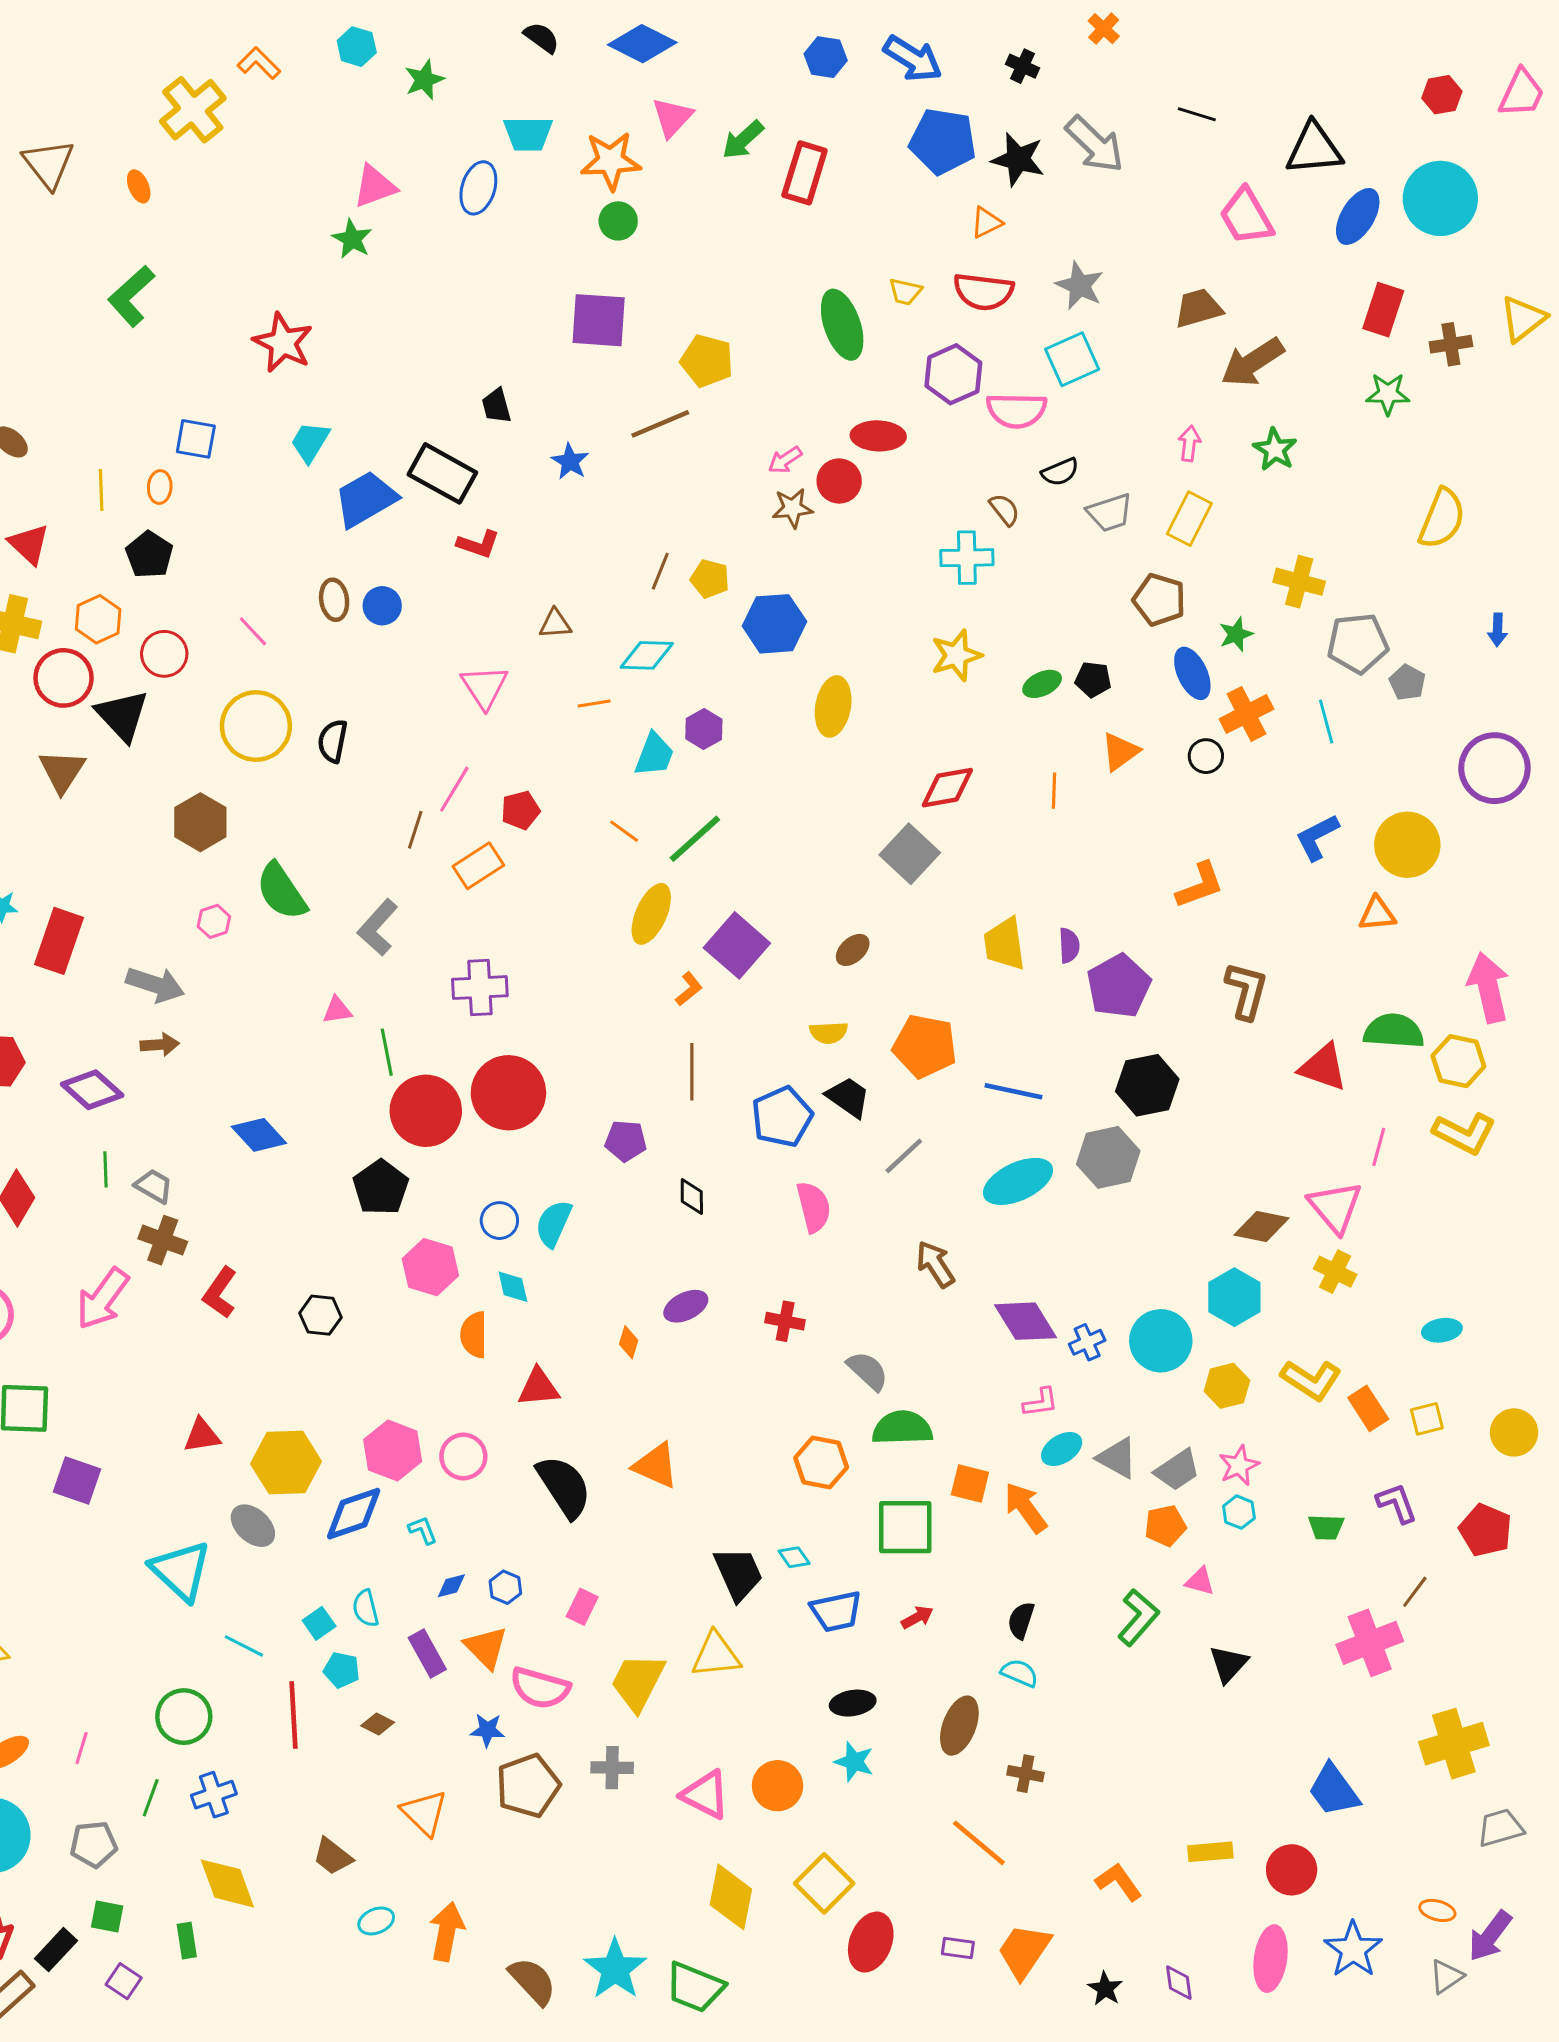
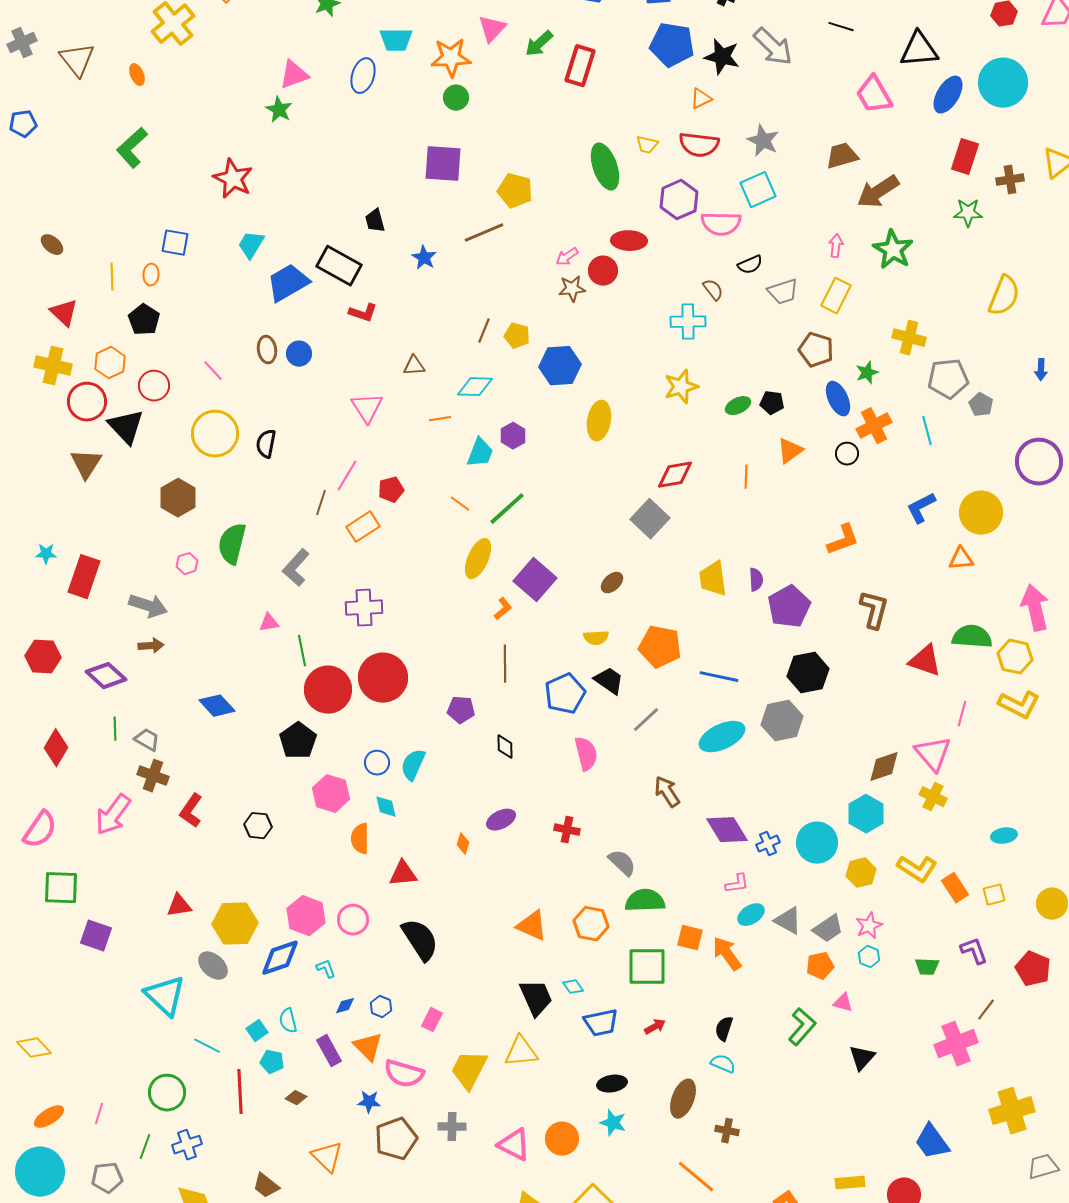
green star: (1275, 449) -> (893, 250), size x1.4
green semicircle: (281, 891) -> (232, 544), turned 48
brown diamond: (1261, 1227) -> (884, 767), turned -30
orange triangle: (656, 1466) -> (532, 926), moved

